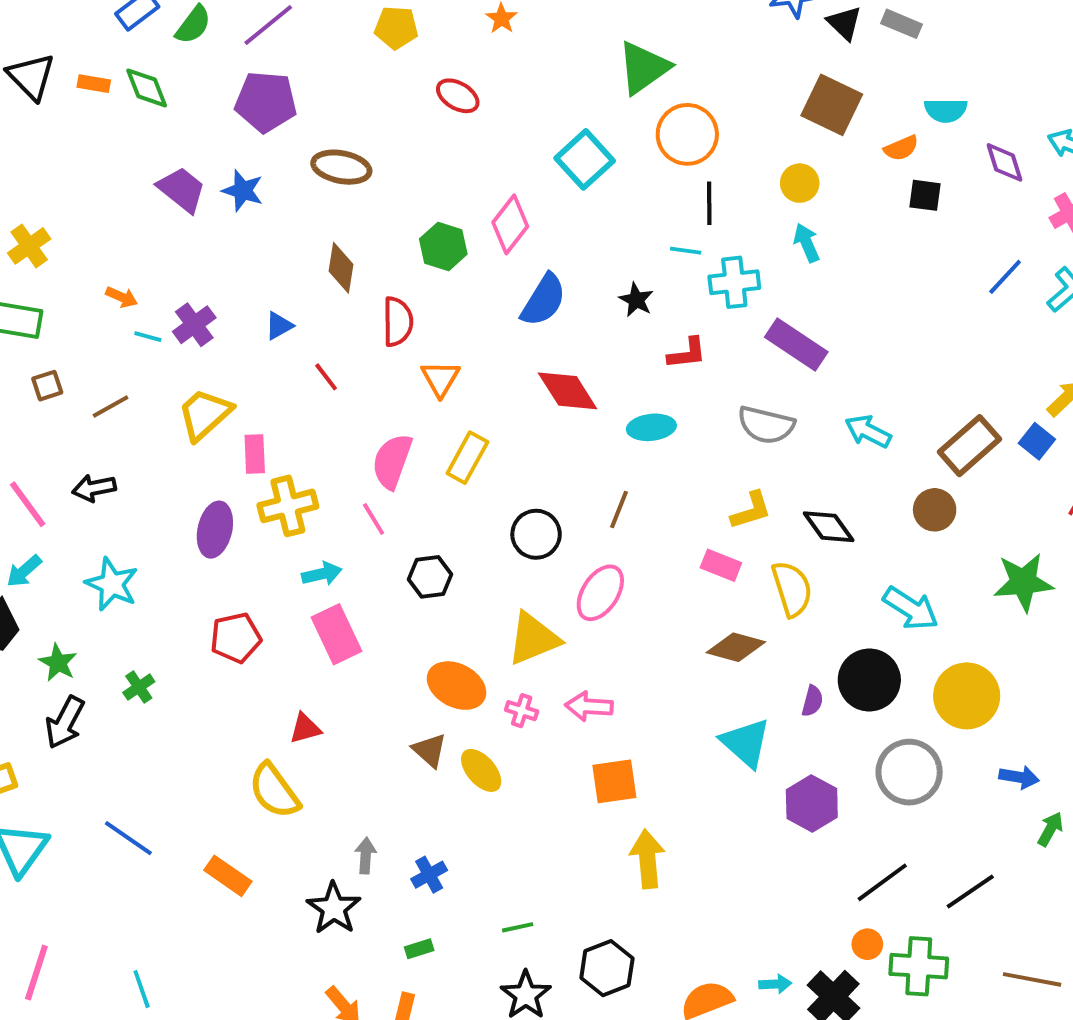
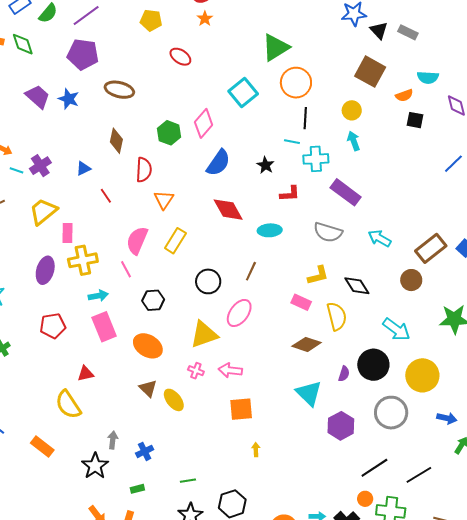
orange ellipse: (457, 686) -> (148, 346), moved
yellow arrow: (647, 859) -> (256, 450), size x0.5

